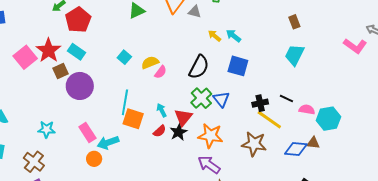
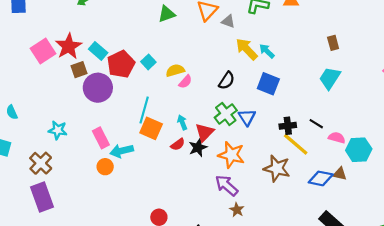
red pentagon: (78, 20) -> (121, 64), moved
yellow arrow: (214, 36) -> (247, 49), size x1.6
black semicircle: (199, 67) -> (227, 81), size x0.7

